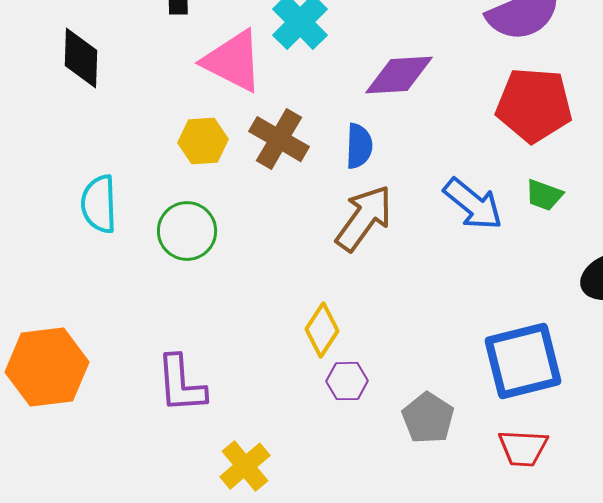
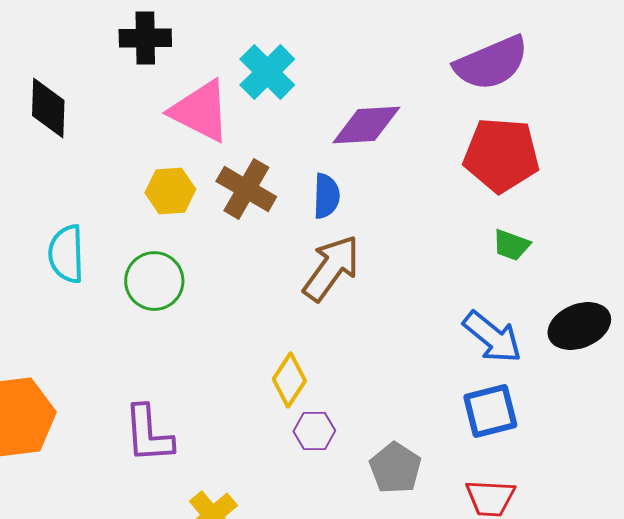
blue arrow: (473, 204) -> (492, 337), moved
blue square: (523, 361) -> (490, 411), size x0.7

